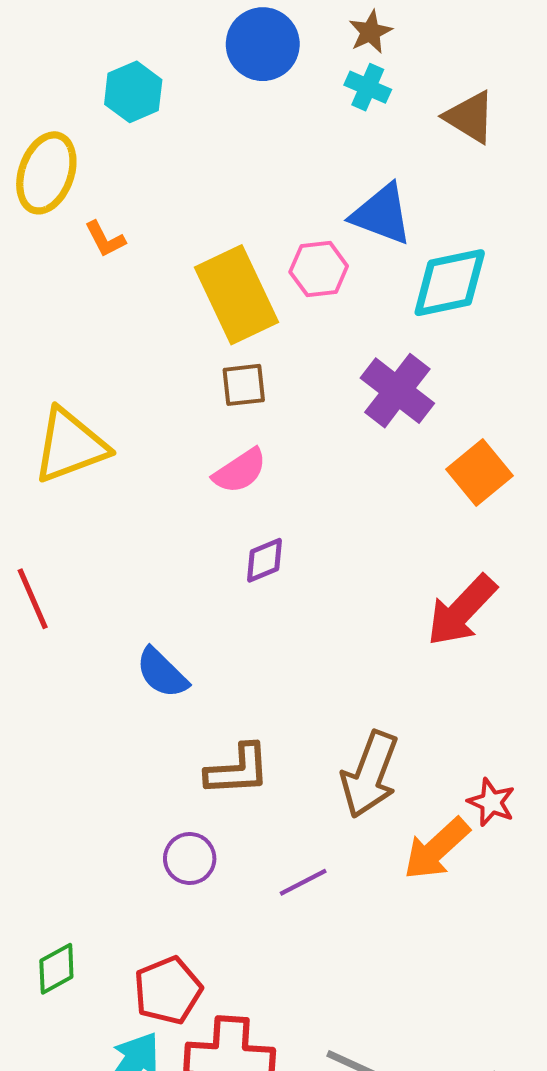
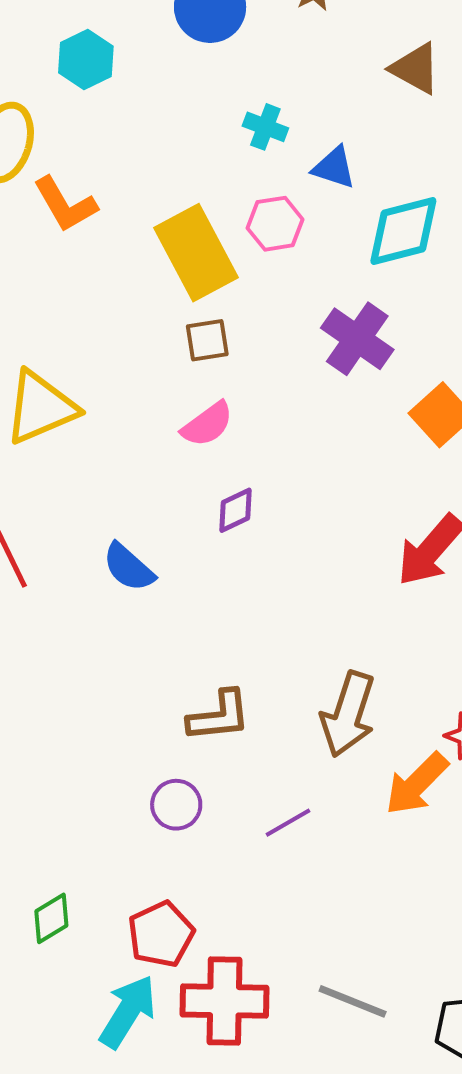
cyan cross: (368, 87) -> (265, 127), moved
blue triangle: (382, 214) -> (334, 167), size x0.7
orange L-shape: (105, 239) -> (65, 204), size x1.6
blue semicircle: (162, 673) -> (129, 567), moved

